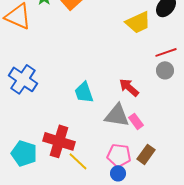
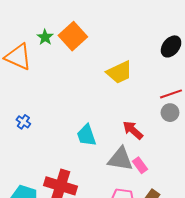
yellow trapezoid: (138, 22) -> (119, 72), moved
blue cross: (23, 79) -> (23, 122), size x0.5

